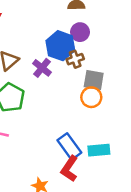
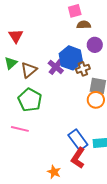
purple circle: (80, 32) -> (95, 45), moved
purple cross: (42, 68) -> (56, 67), moved

